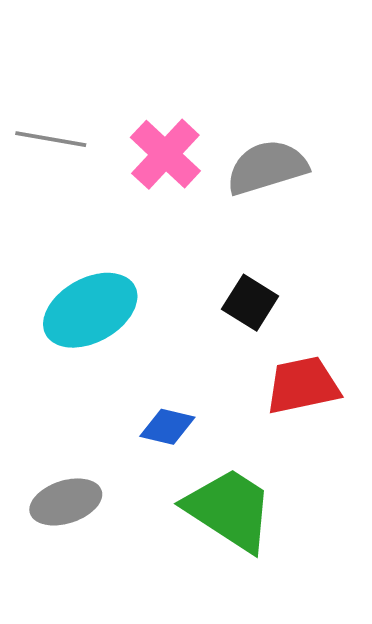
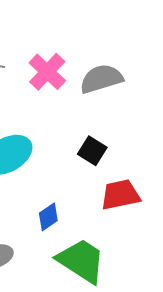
blue diamond: (167, 427) -> (48, 217), turned -48

